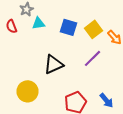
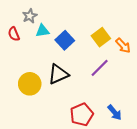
blue square: (68, 27) -> (65, 40), moved, turned 30
yellow circle: (28, 91) -> (30, 84), moved

